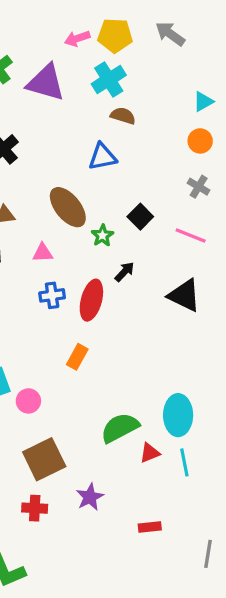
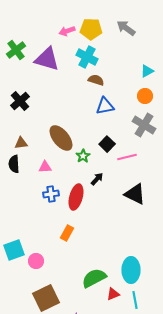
cyan cross: (109, 80) -> (87, 57), turned -30
blue triangle: (102, 157) -> (105, 106), moved
gray cross: (199, 187) -> (144, 125), size x1.6
pink line: (191, 236) -> (127, 157), moved, turned -36

